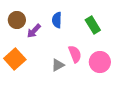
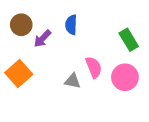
green rectangle: (93, 25) -> (129, 40), moved
gray triangle: (58, 65) -> (72, 81), turned 40

